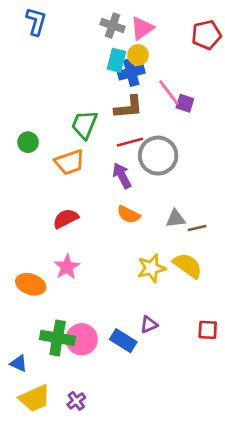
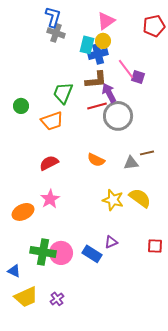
blue L-shape: (36, 21) -> (53, 17), moved
gray cross: (112, 25) -> (56, 33), moved
purple arrow: (122, 176) -> (109, 93), moved
brown line: (197, 228) -> (147, 153), moved
yellow star: (151, 268) -> (113, 200), turned 30
orange ellipse: (31, 284) -> (23, 212), turned -45

